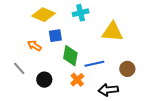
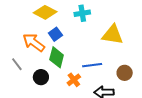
blue square: (55, 36) -> (55, 34), turned -32
orange arrow: (34, 46) -> (34, 42), size x1.6
green diamond: (70, 56) -> (57, 57), moved

